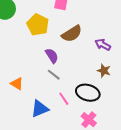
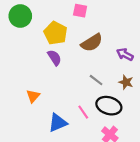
purple semicircle: (52, 56) -> (54, 58), moved
gray line: (54, 75) -> (96, 80), moved
orange triangle: (17, 84) -> (33, 96), turned 40

